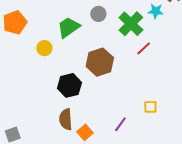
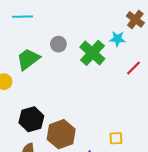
red line: (144, 48) -> (134, 68), moved
brown hexagon: (100, 62) -> (61, 134), moved

